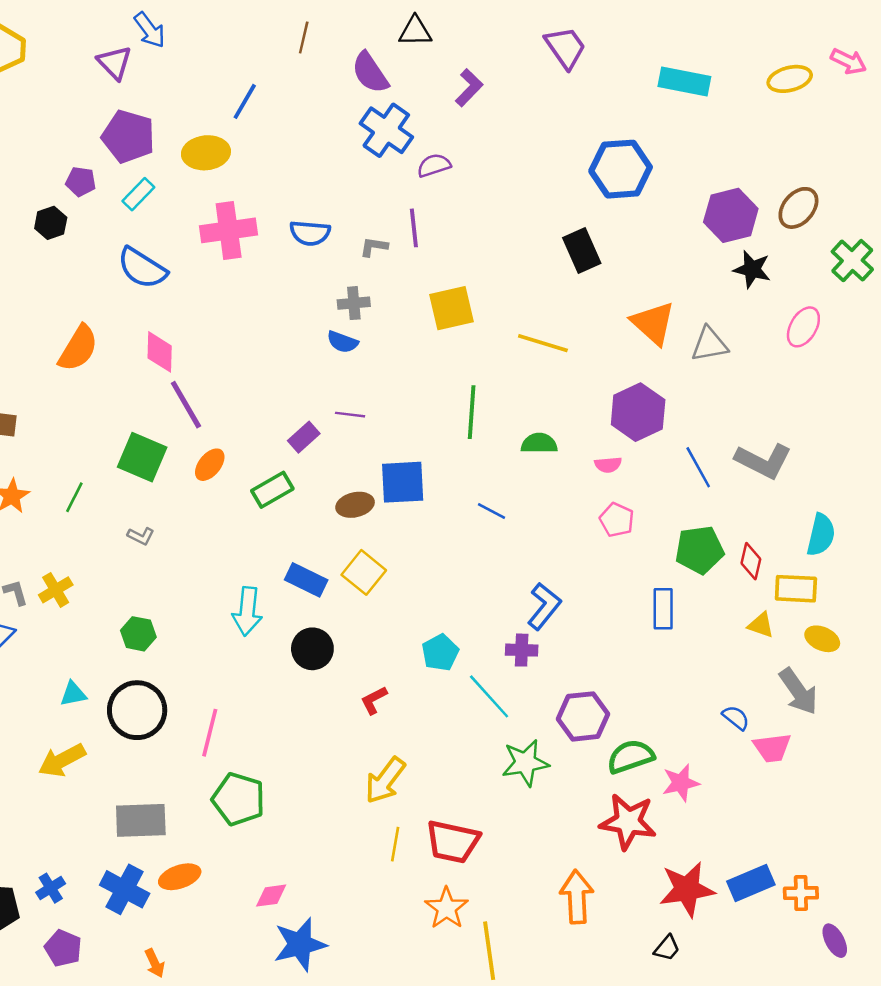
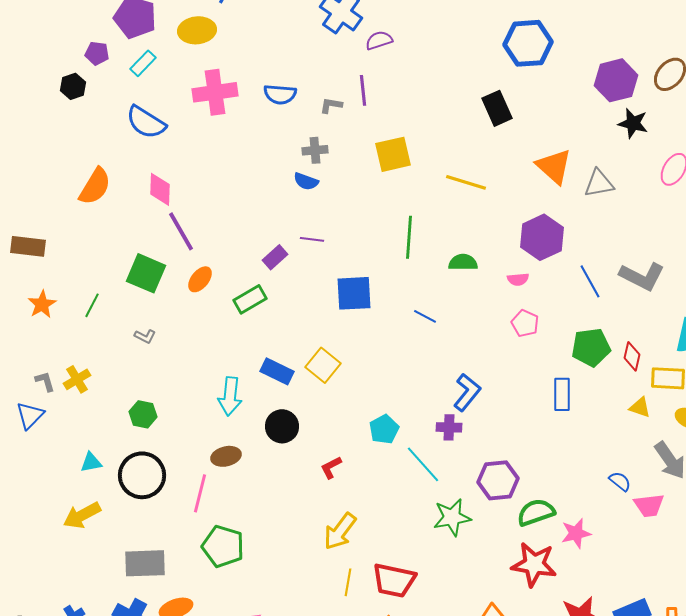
brown ellipse: (355, 505) -> (226, 456), moved

